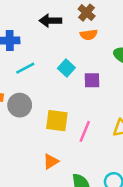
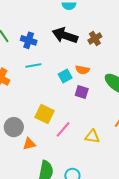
black arrow: (50, 21) -> (65, 35), size x1.4
orange semicircle: (89, 35) -> (82, 70), moved
gray circle: (20, 105) -> (14, 127), moved

